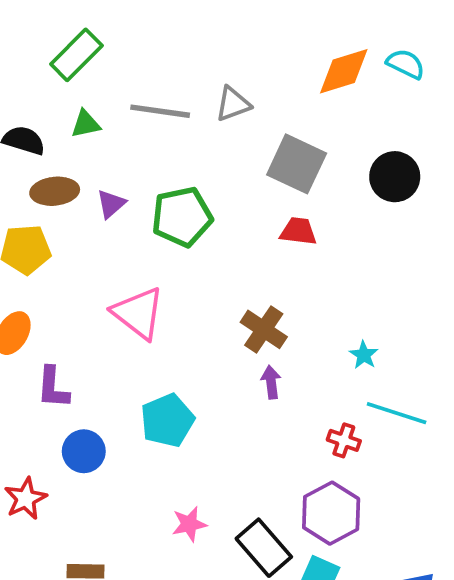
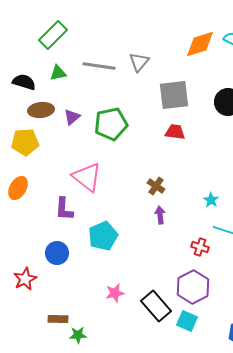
gray triangle: (233, 104) -> (139, 62), turned -30
gray square: (297, 164) -> (174, 95), turned -32
brown cross: (264, 329) -> (156, 186), size x0.7
purple L-shape: (53, 388) -> (64, 209), moved

